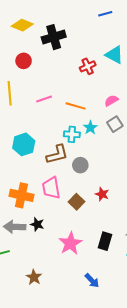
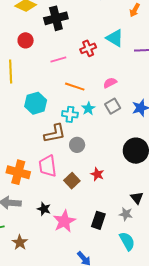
pink line: (44, 99) -> (58, 60), moved
cyan hexagon: (24, 144) -> (36, 103), moved
black star: (37, 224) -> (44, 209), moved
brown star: (34, 277) -> (20, 242), moved

